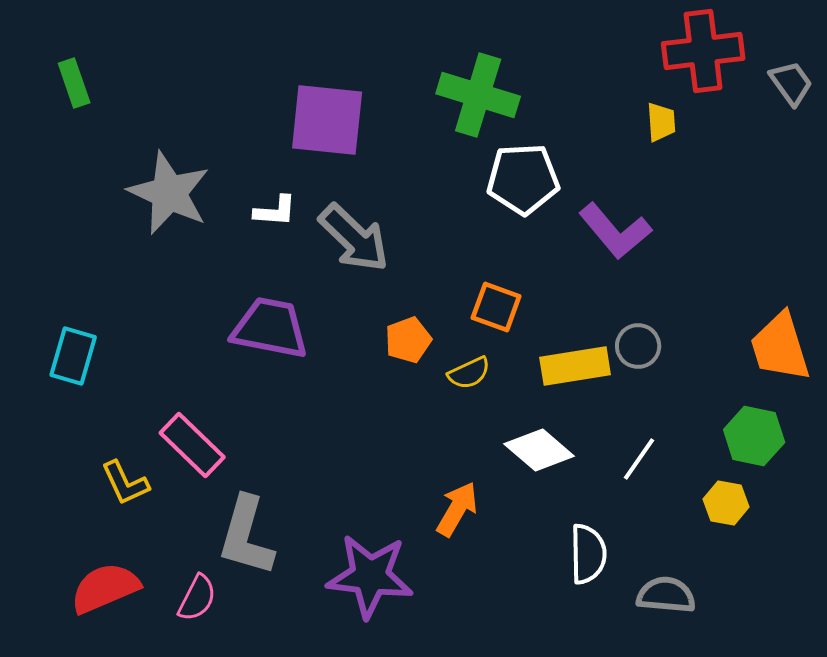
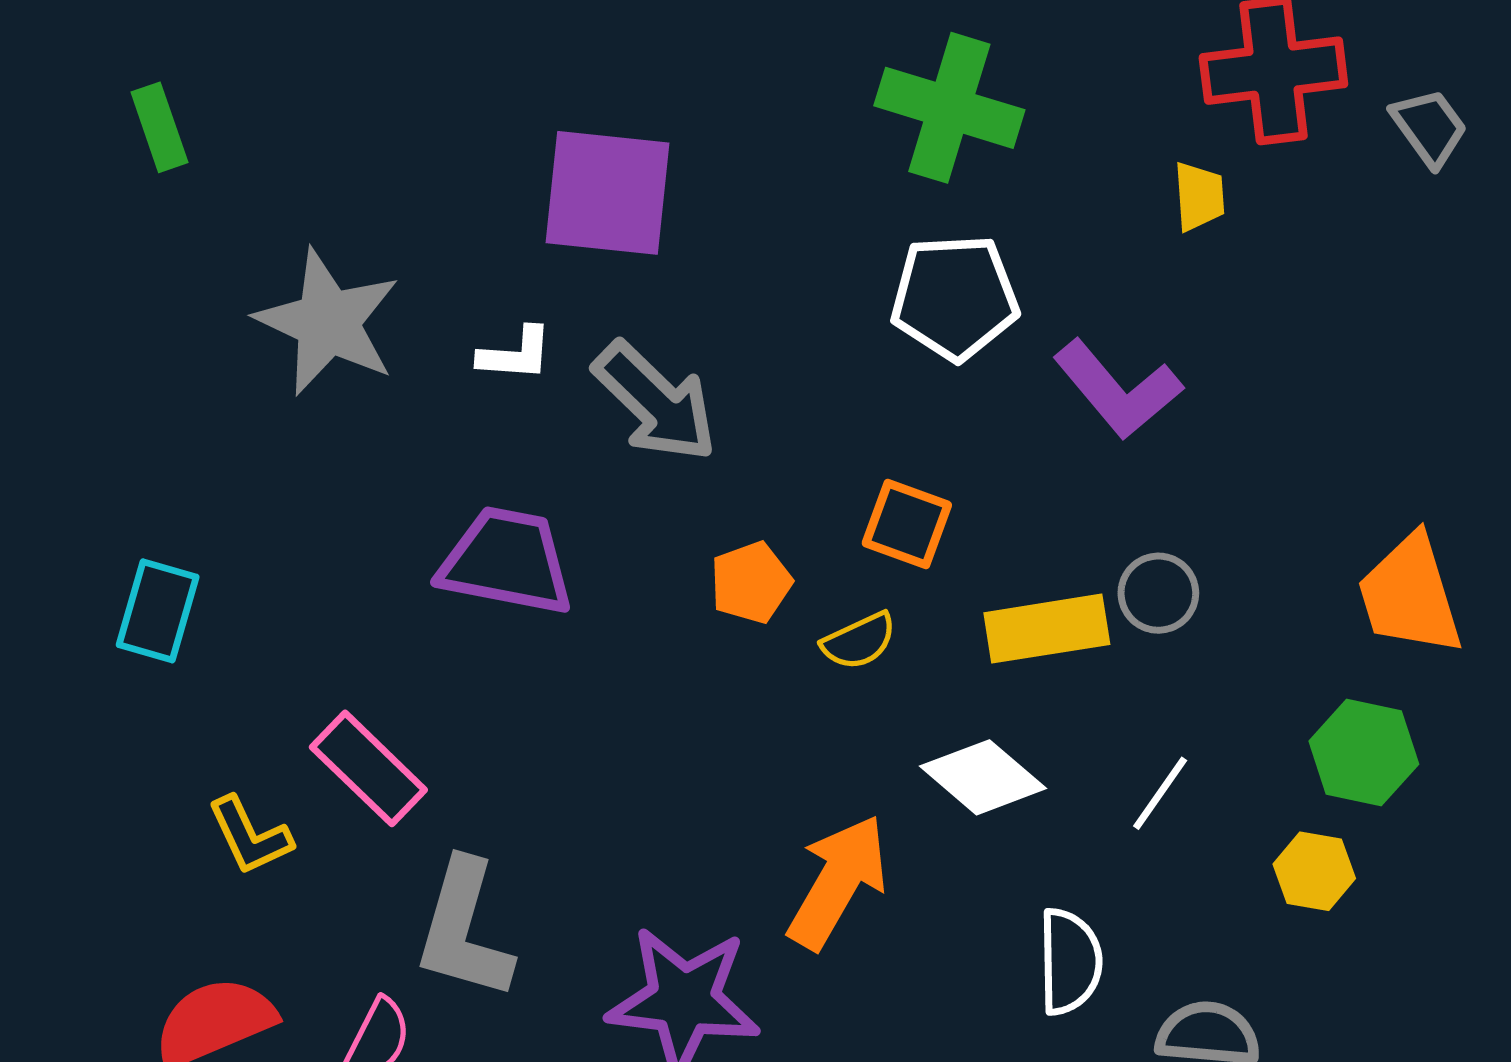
green cross: (478, 95) -> (949, 108), moved
orange arrow: (457, 509) -> (838, 882), size x1.4

